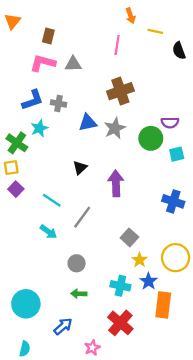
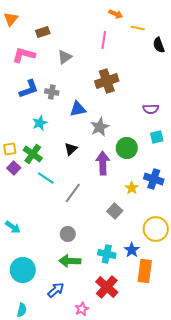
orange arrow: (131, 16) -> (116, 14), turned -48
brown rectangle: (48, 36) -> (43, 32), turned 56
pink L-shape: (43, 63) -> (24, 55), moved
gray triangle: (73, 64) -> (65, 57), turned -35
cyan star: (39, 128) -> (40, 123), moved
gray star: (115, 128) -> (100, 127), moved
green circle: (151, 138) -> (127, 148), moved
green cross: (17, 143) -> (33, 154), moved
cyan arrow: (48, 232) -> (13, 227), moved
yellow star: (140, 260) -> (132, 188), moved
green arrow: (79, 294) -> (70, 261), size x1.5

